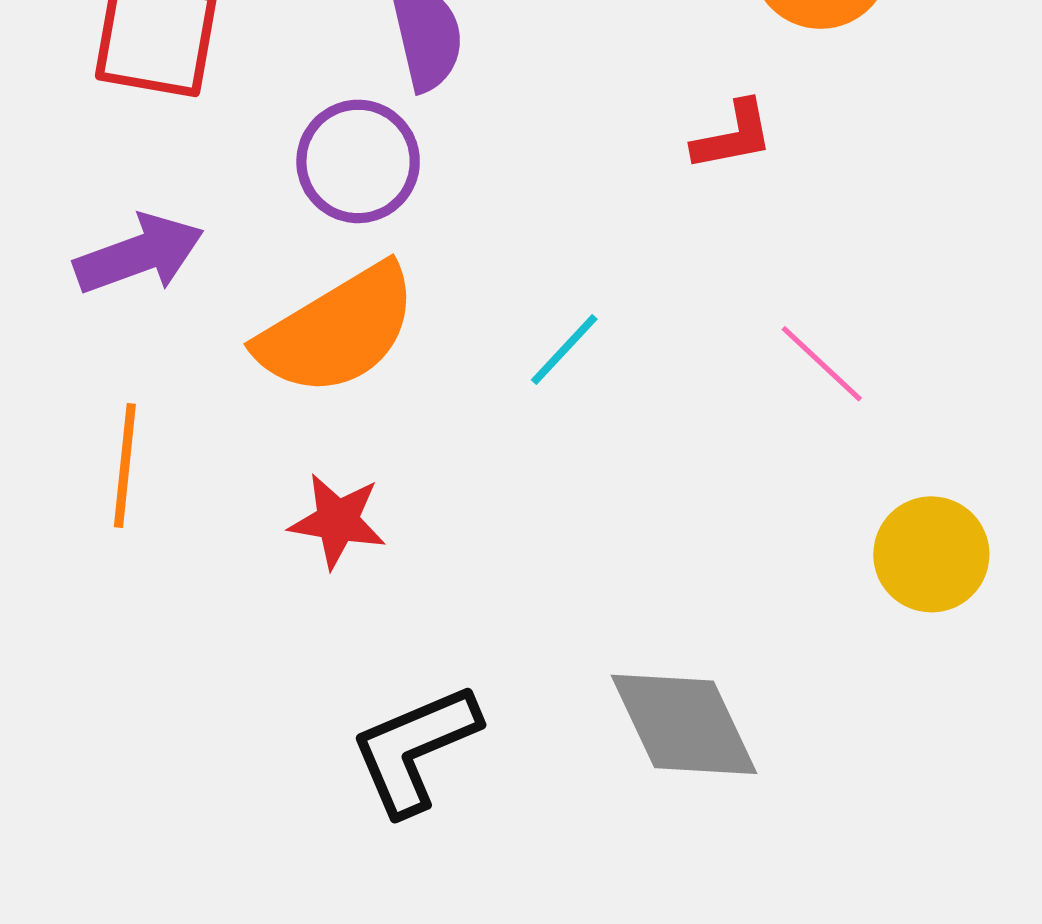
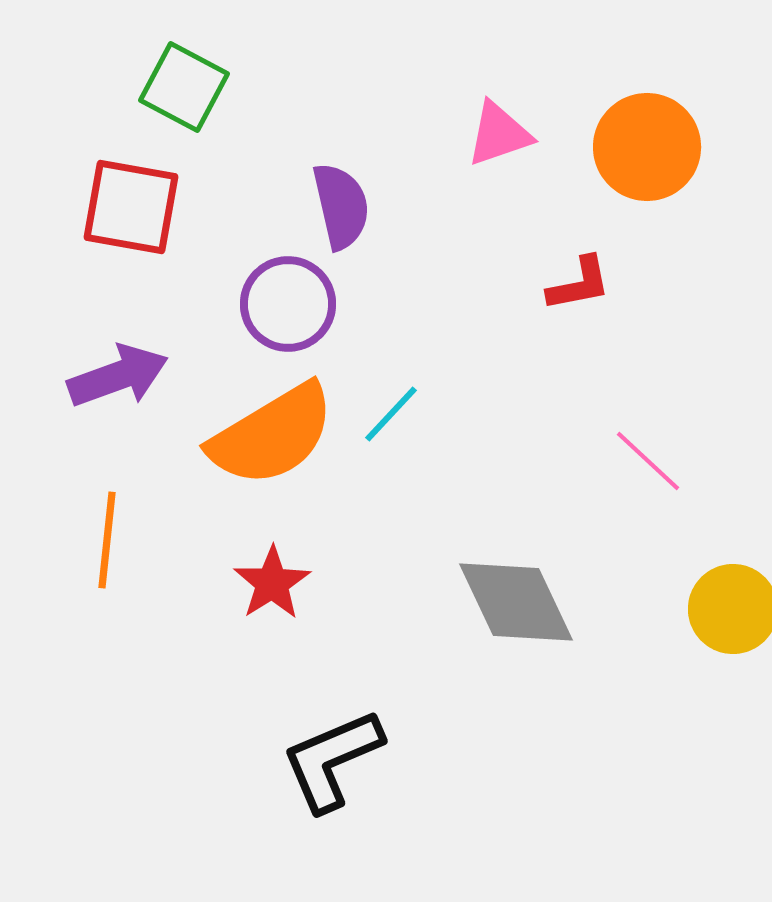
cyan line: (564, 350) -> (391, 414), moved
red star: (337, 521) -> (272, 583), turned 30
gray diamond: (684, 724) -> (516, 602), moved

